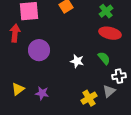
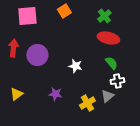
red arrow: (15, 33) -> (13, 48), moved
green semicircle: (104, 58) -> (111, 63), moved
purple star: (42, 93) -> (55, 94), moved

